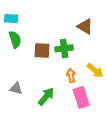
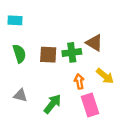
brown triangle: (85, 26) -> (94, 43), moved
green semicircle: (15, 39) -> (19, 54), moved

